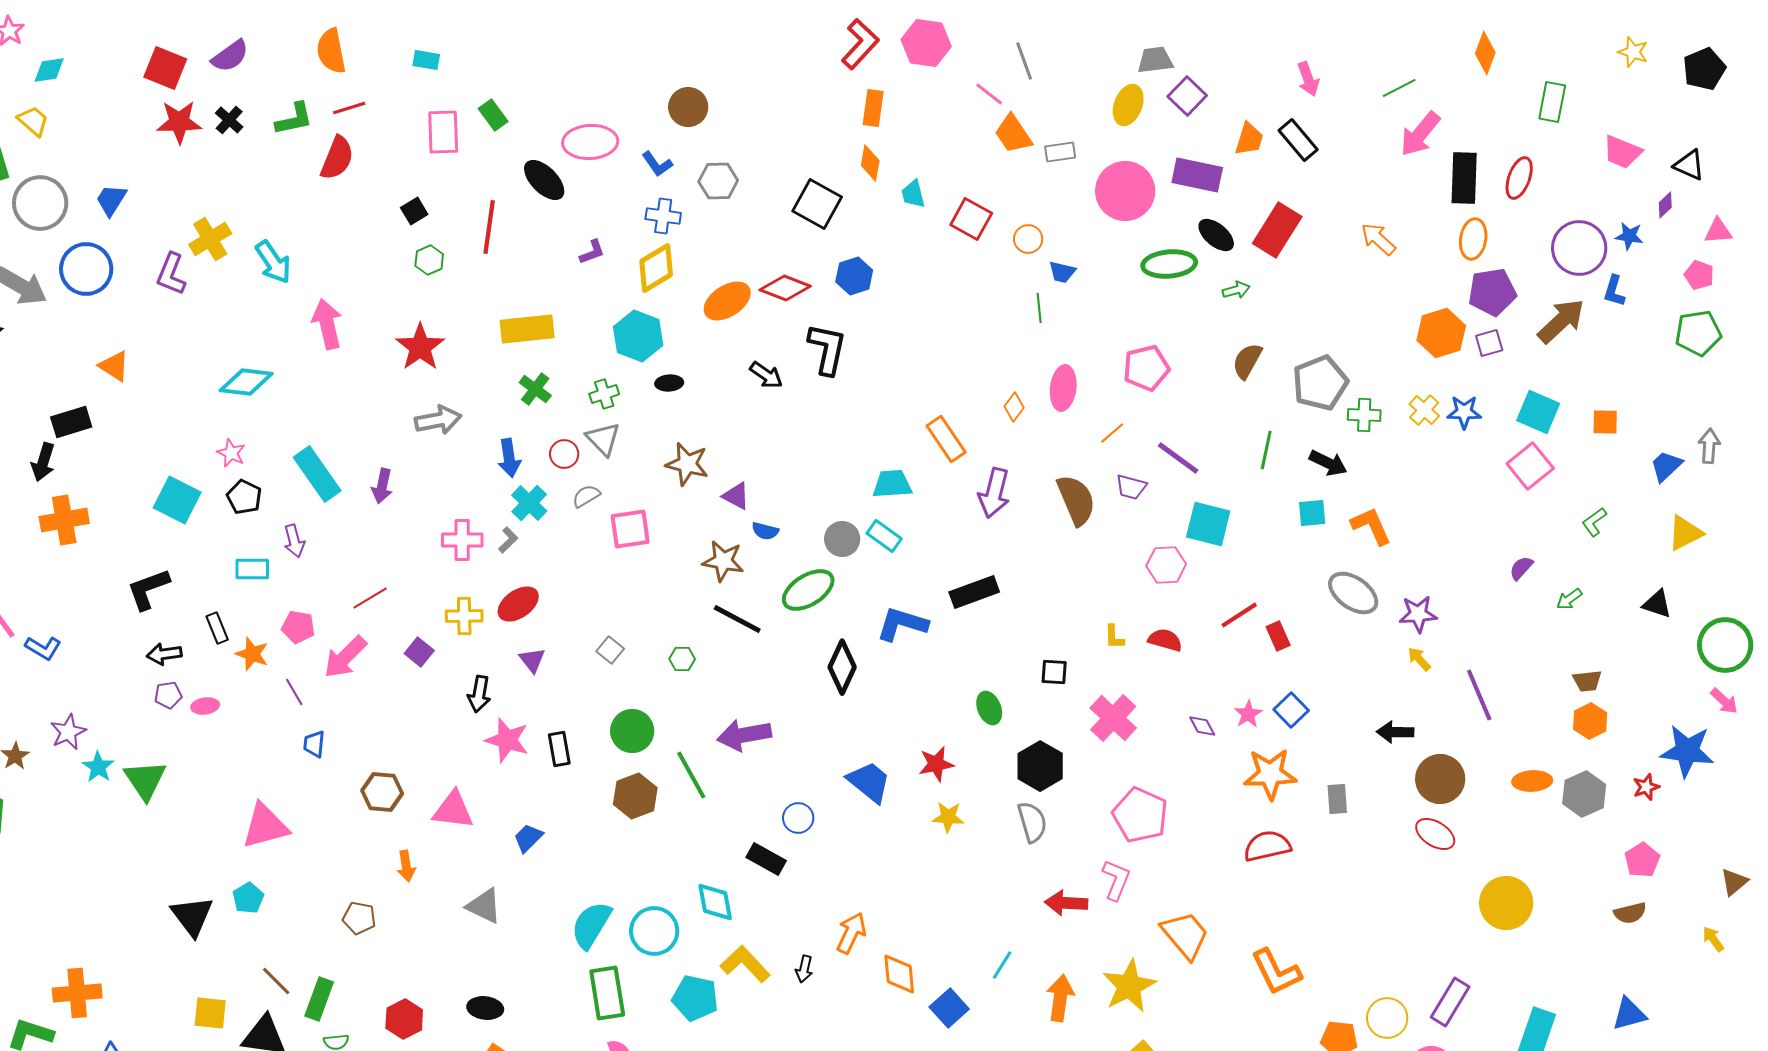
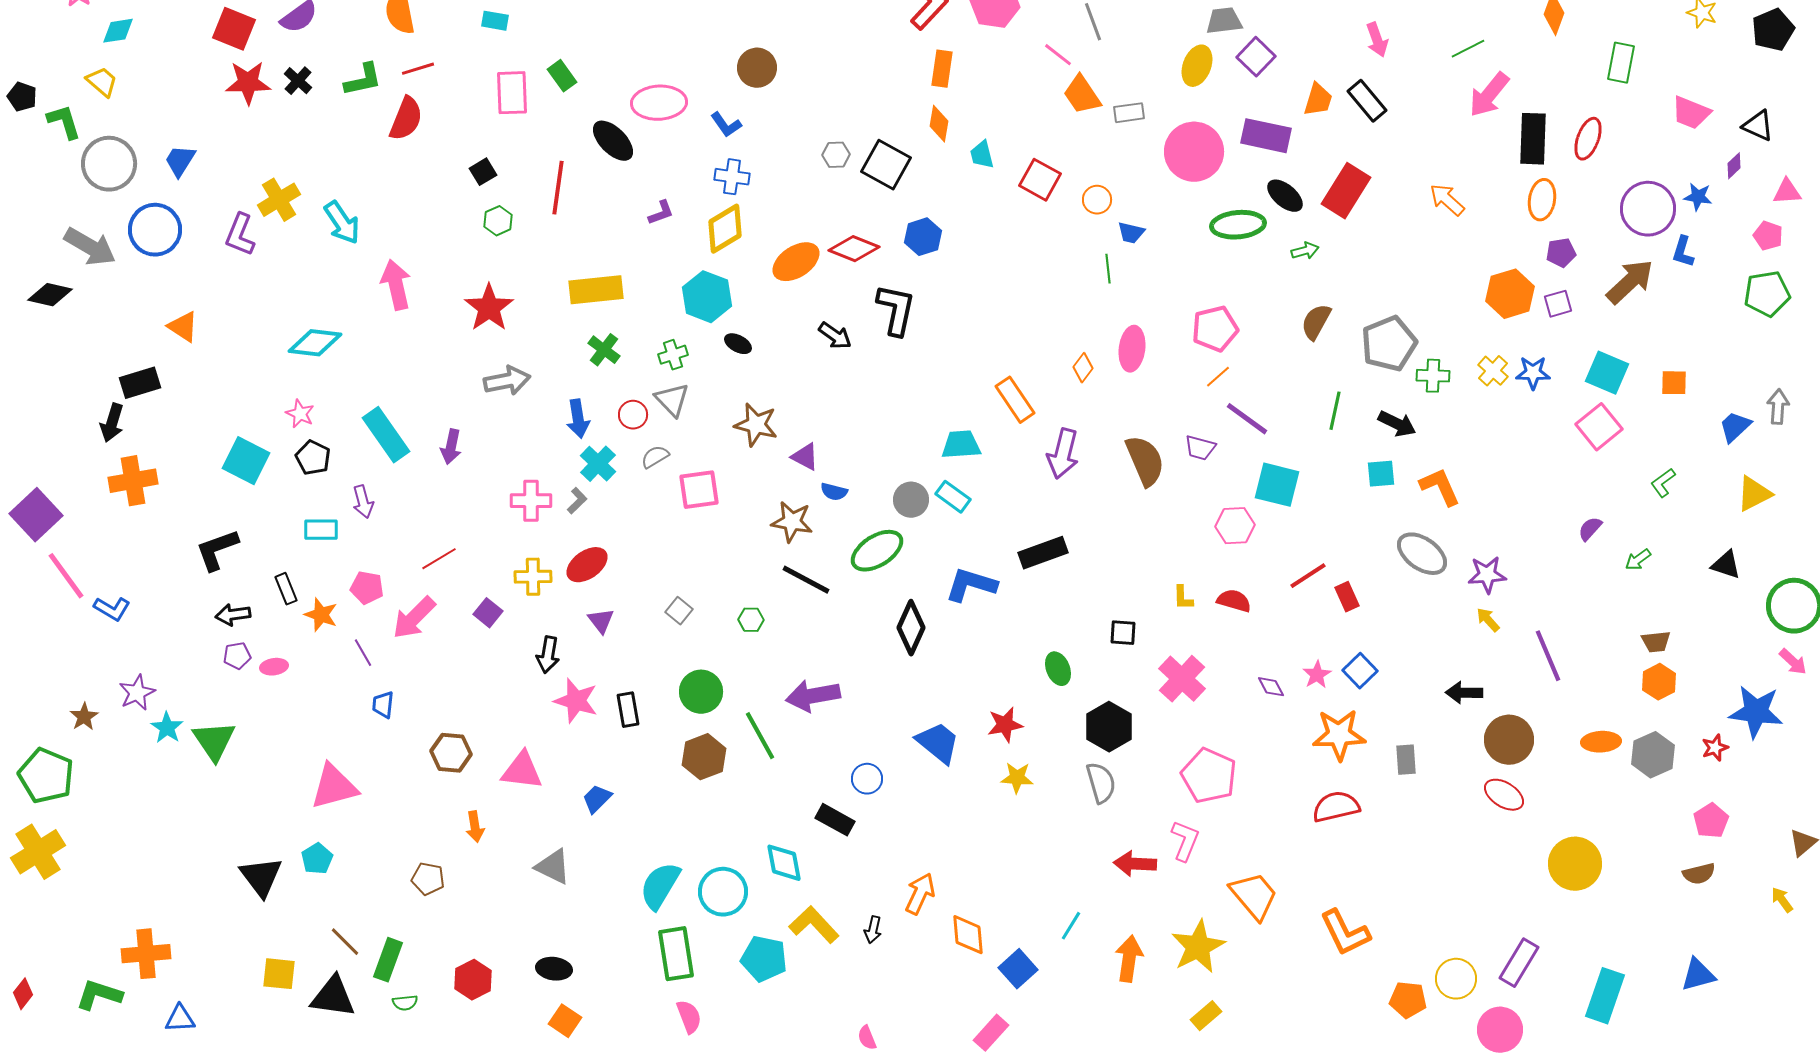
gray hexagon: (718, 181) -> (836, 155), moved, size x0.7
purple pentagon: (1492, 292) -> (1561, 253), size x0.6
black ellipse: (669, 383) -> (738, 344), turned 32
orange line: (1112, 433) -> (1218, 377), moved

